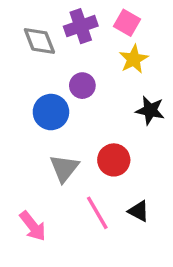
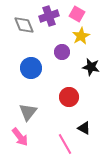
purple circle: (82, 86) -> (62, 52), moved
gray triangle: (64, 168) -> (28, 112), moved
pink line: (97, 213) -> (65, 144), moved

